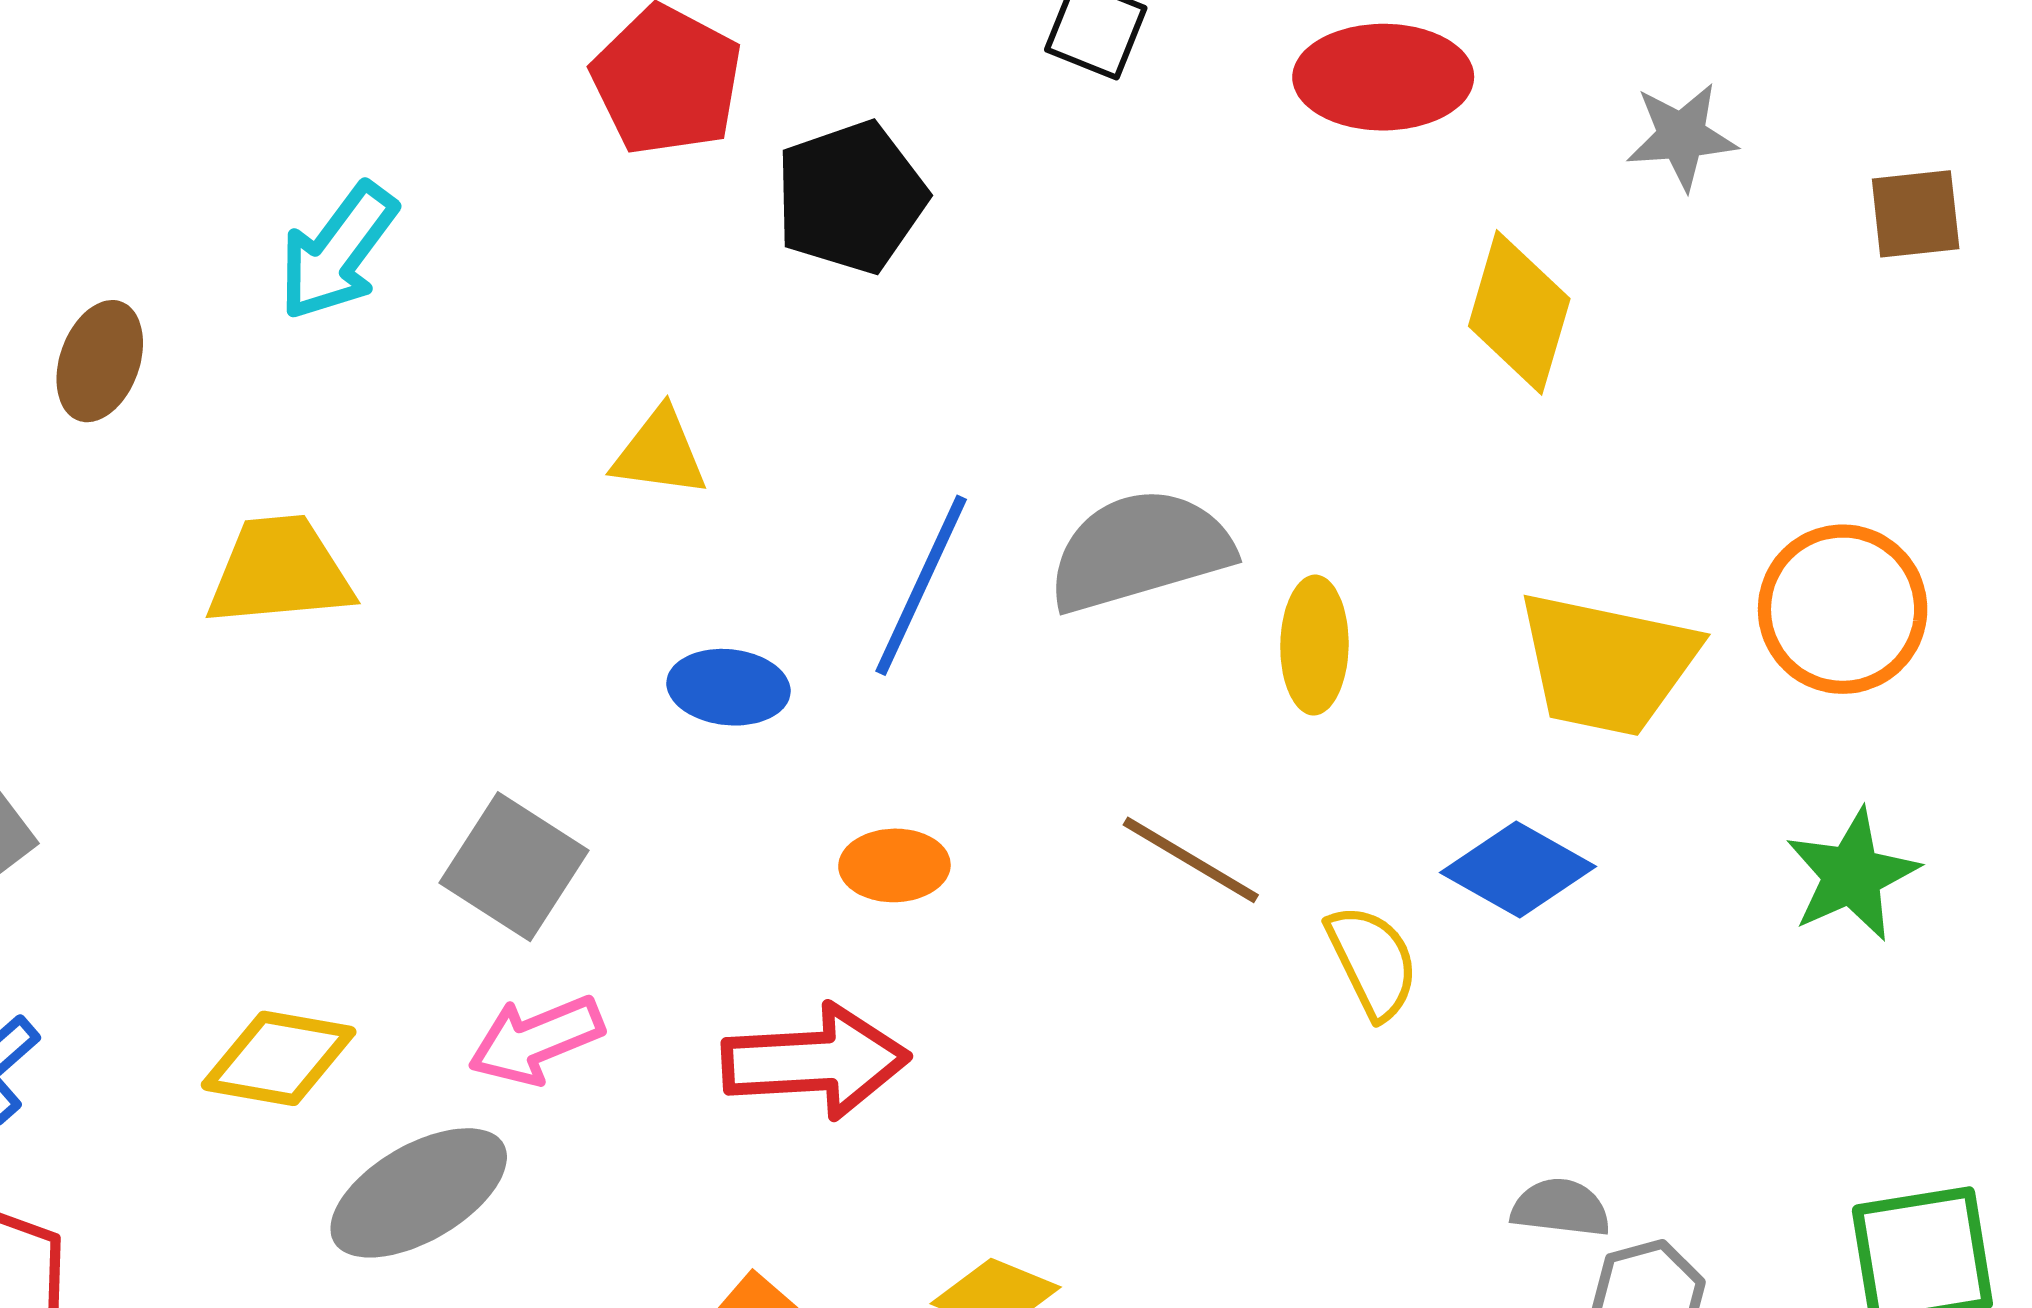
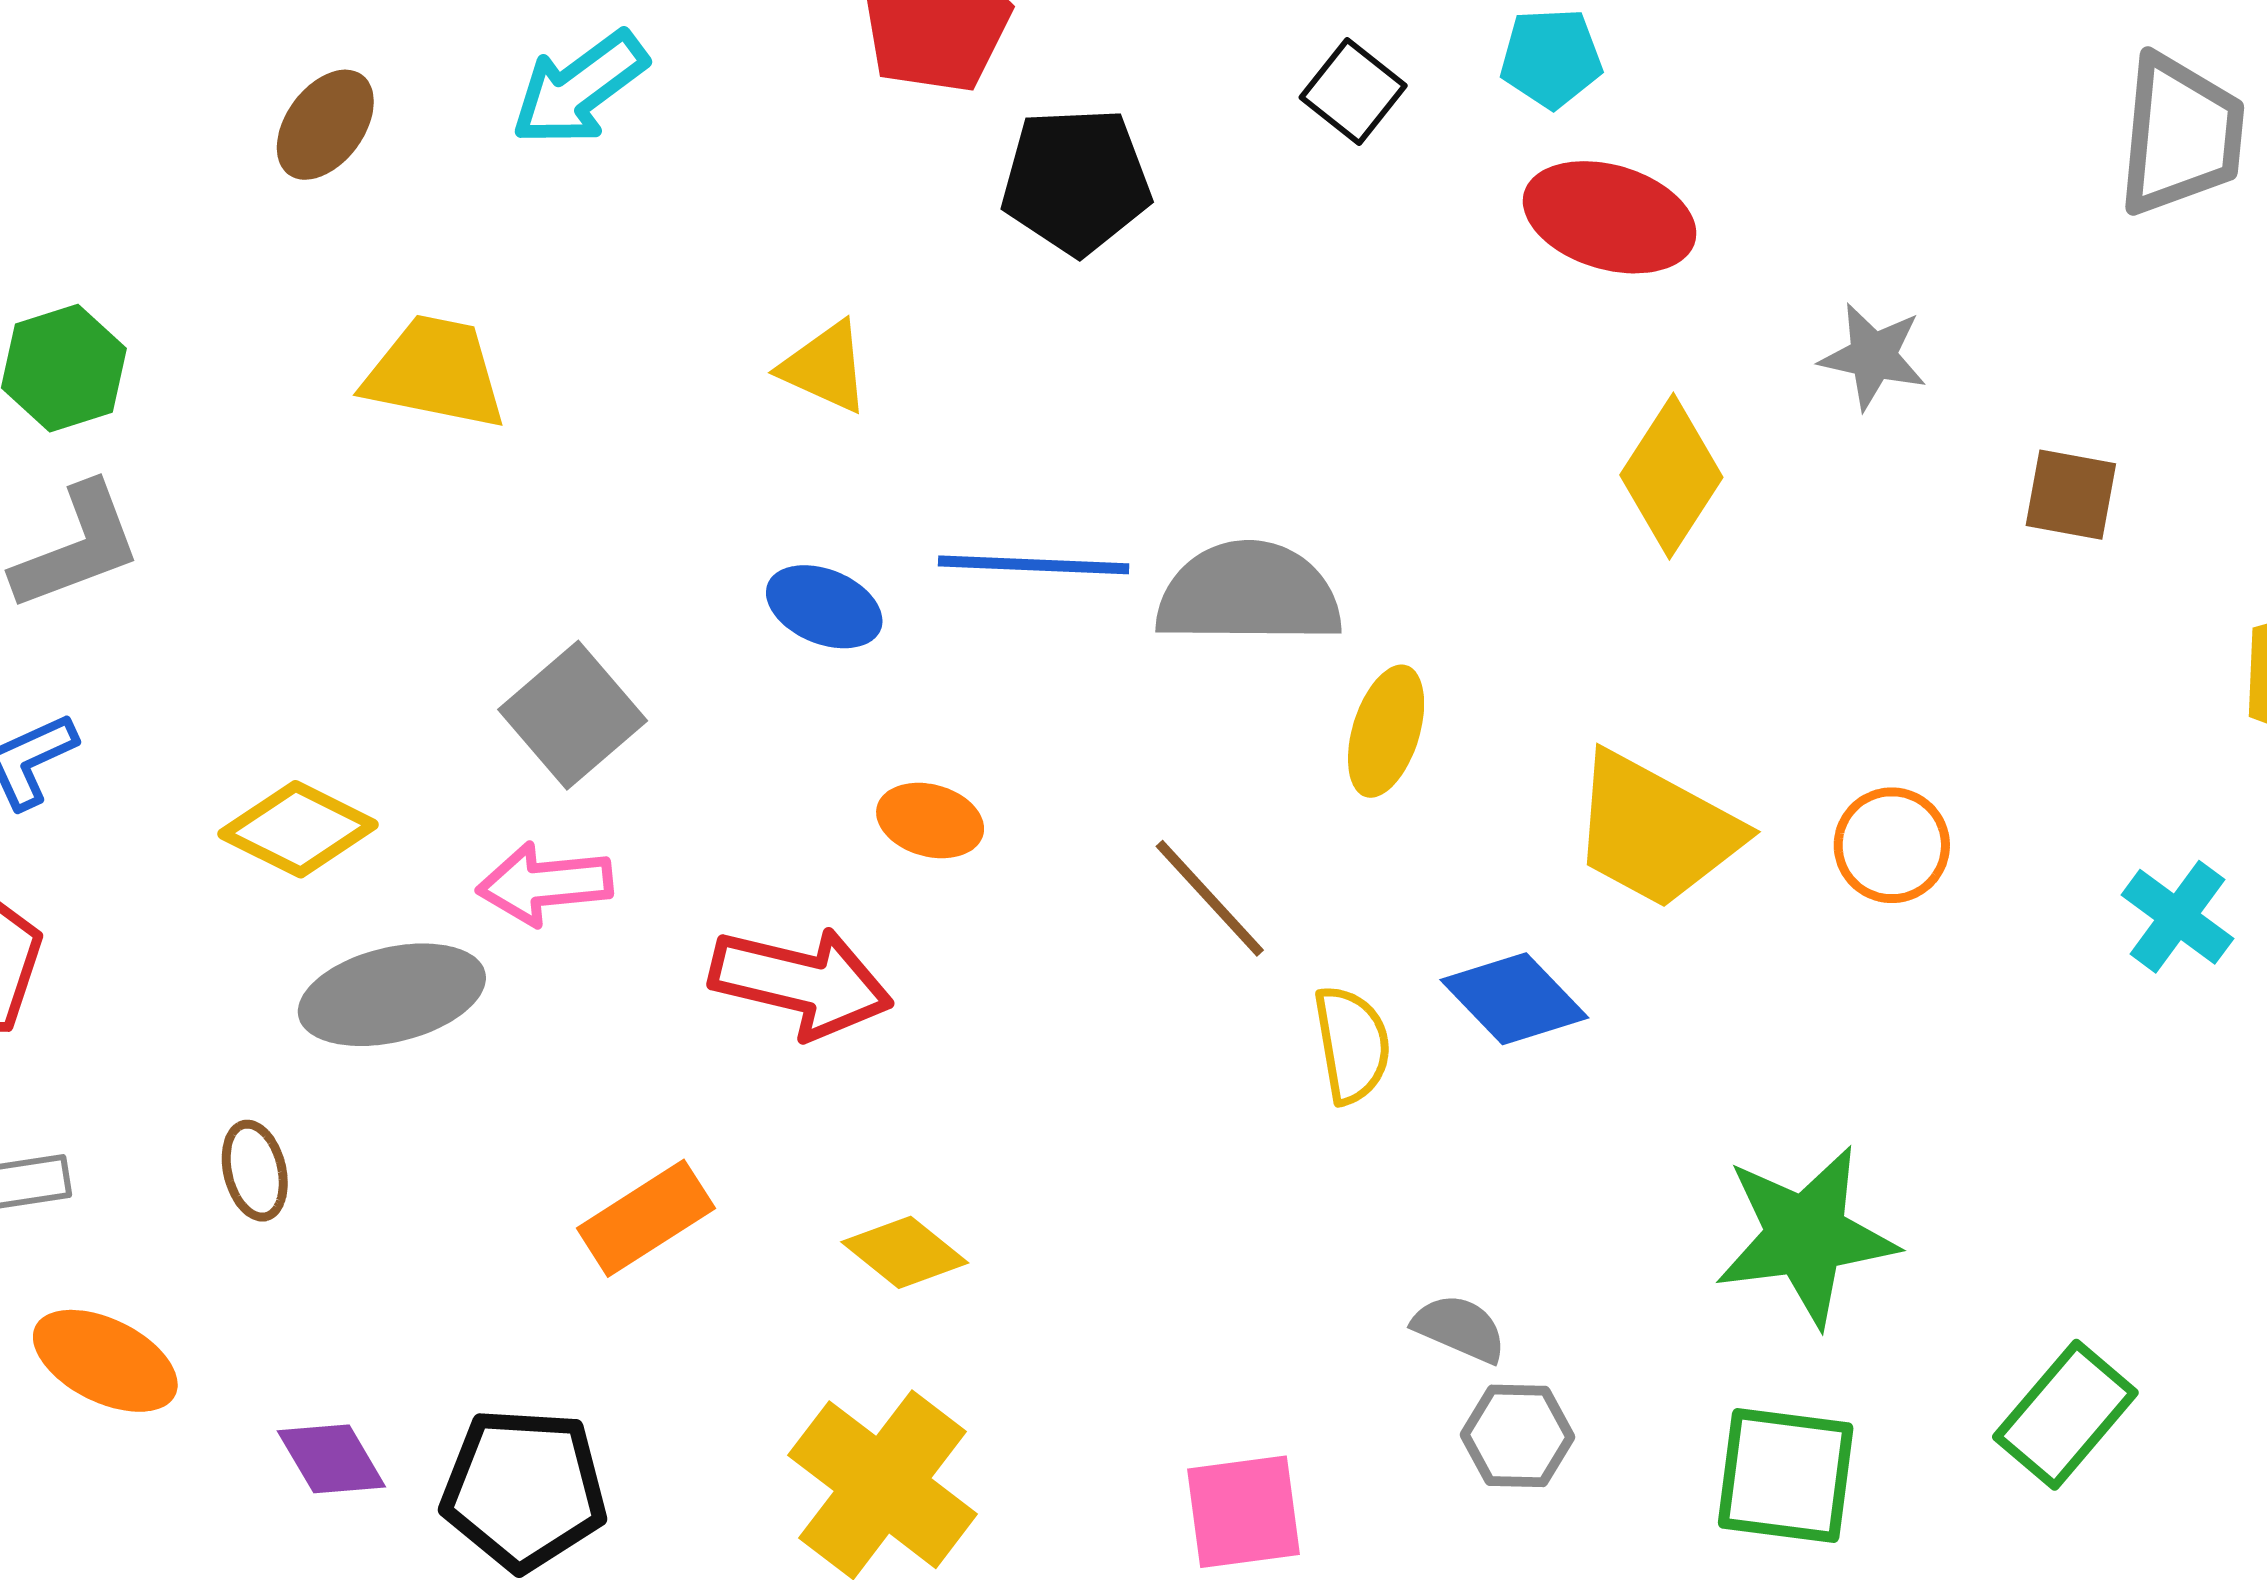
blue line: (921, 585) -> (1034, 565), turned 51
orange circle: (1843, 609) -> (1892, 845), size x0.7
green star: (1852, 875) -> (1806, 1236), moved, size x1.4

